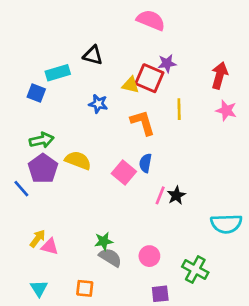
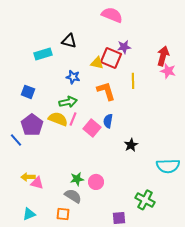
blue square: (36, 93) -> (28, 92), moved
pink star: (226, 111) -> (168, 71), moved
green arrow: (42, 140) -> (68, 102), moved
pink line: (160, 195) -> (73, 119), moved
yellow arrow: (38, 239) -> (28, 177), turned -128
pink circle: (149, 256) -> (96, 182), moved
gray semicircle: (110, 257) -> (73, 196), moved
cyan triangle: (39, 288) -> (29, 214), turned 40

